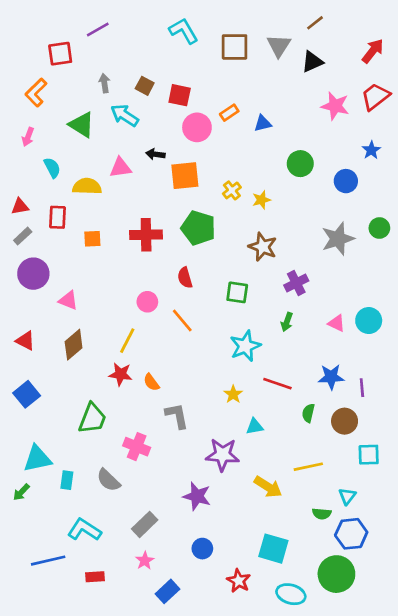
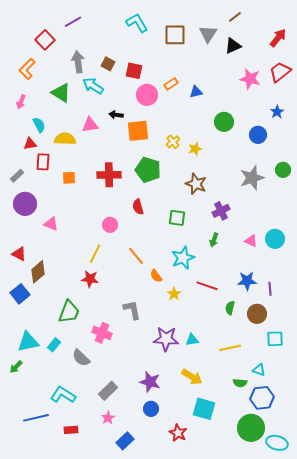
red square: (60, 54) -> (45, 40), turned -36
gray arrow: (104, 83) -> (78, 62), size x1.5
red triangle: (20, 207) -> (30, 144), moved
orange line: (182, 321) -> (136, 256), moved
brown diamond: (74, 345) -> (38, 272), moved
orange semicircle: (151, 382) -> (156, 276), moved
cyan triangle: (255, 426) -> (192, 340), moved
cyan rectangle: (67, 480) -> (54, 345), moved, turned 32
yellow arrow: (268, 487) -> (192, 377), moved
purple star: (197, 496) -> (150, 382), moved
cyan triangle: (347, 496) -> (259, 370), turned -48
cyan ellipse: (291, 594) -> (277, 443), moved

